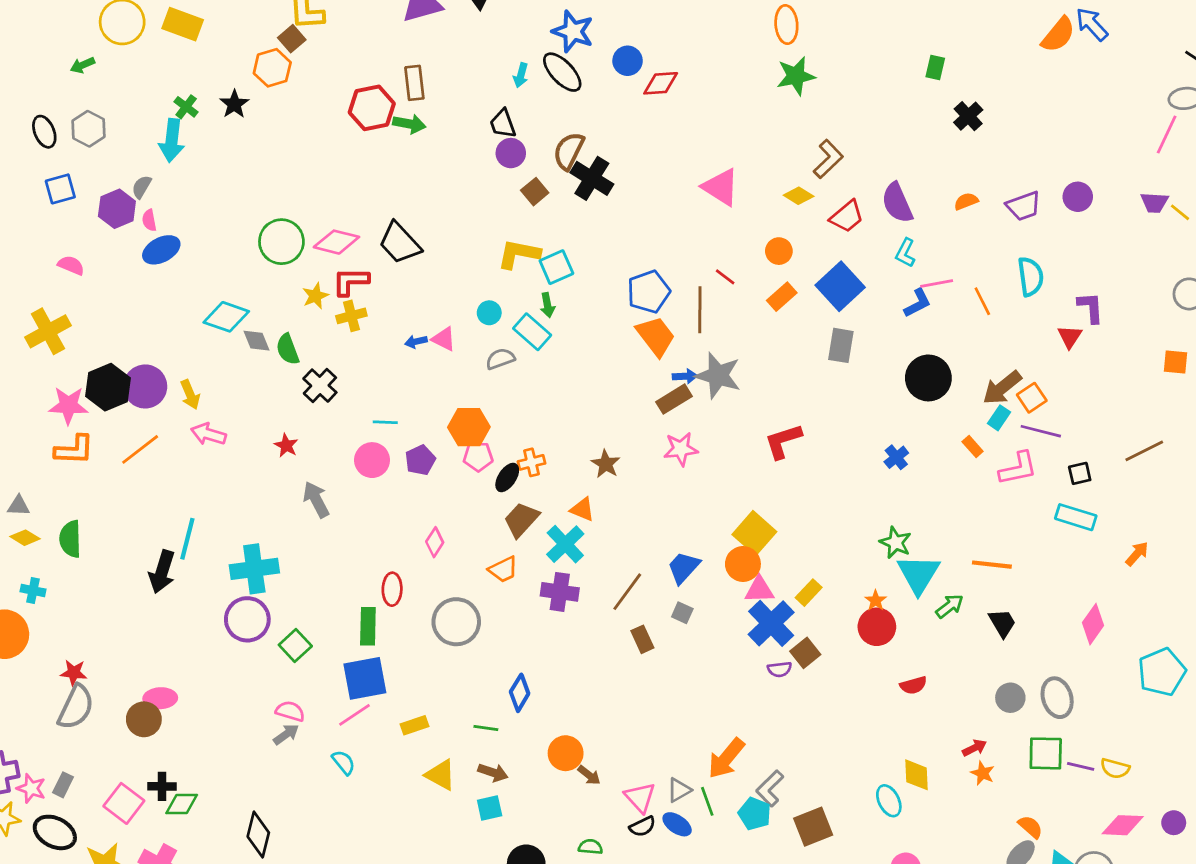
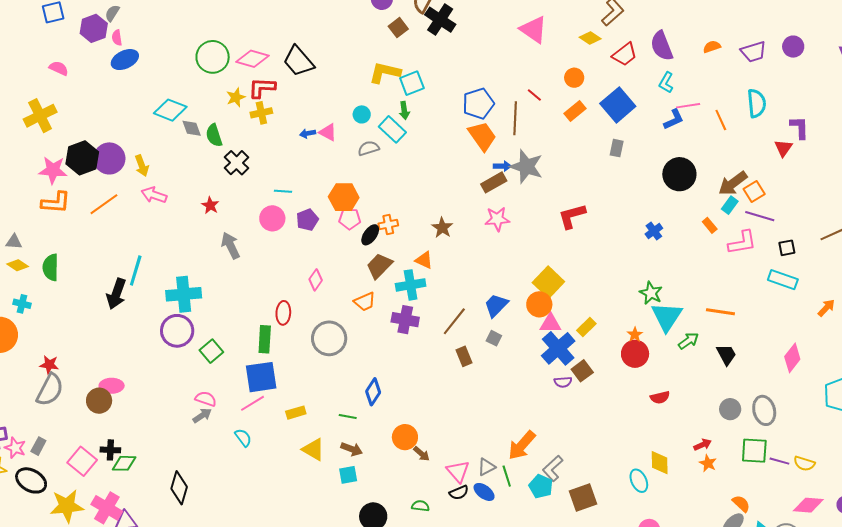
gray rectangle: (841, 345) -> (617, 148), size x0.7
cyan cross: (565, 544) -> (411, 285), turned 32

